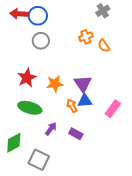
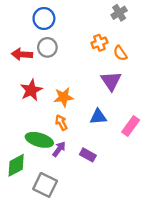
red arrow: (19, 14) -> (22, 54), moved
purple triangle: (83, 84) -> (111, 81), moved
orange arrow: (72, 106) -> (61, 123), moved
green ellipse: (30, 108) -> (39, 140), moved

